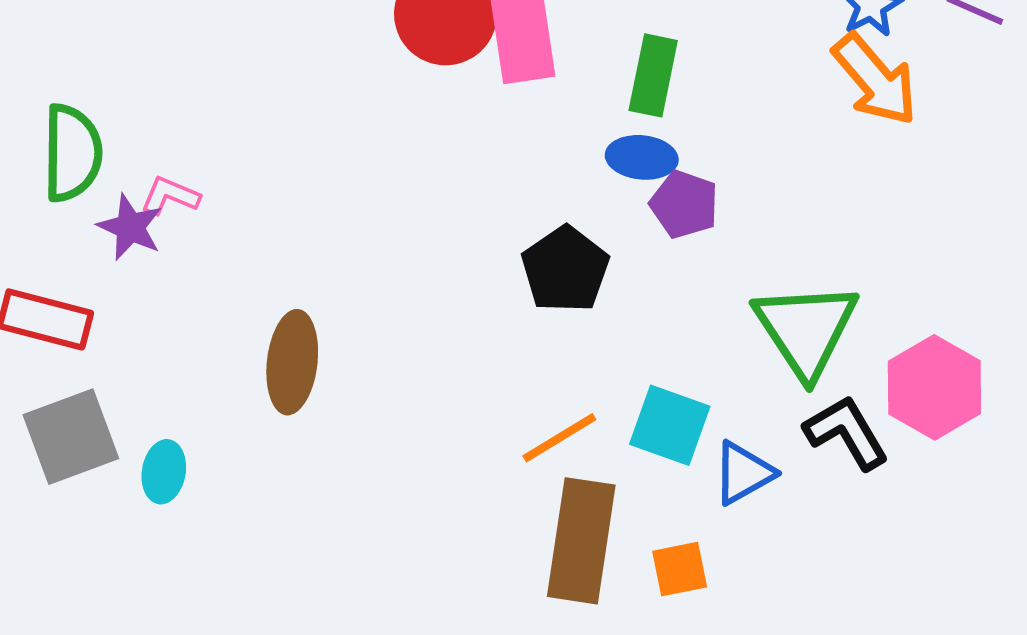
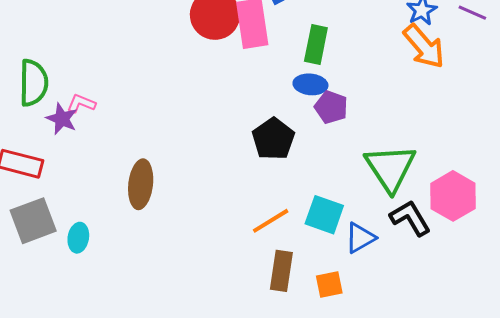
brown rectangle: (581, 541) -> (281, 271), size x0.7

